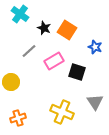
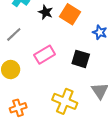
gray line: (29, 51) -> (14, 34), moved
pink rectangle: (54, 61) -> (45, 55), moved

